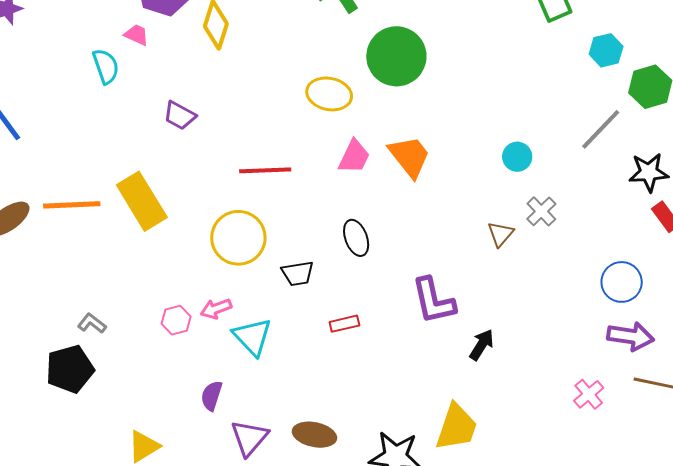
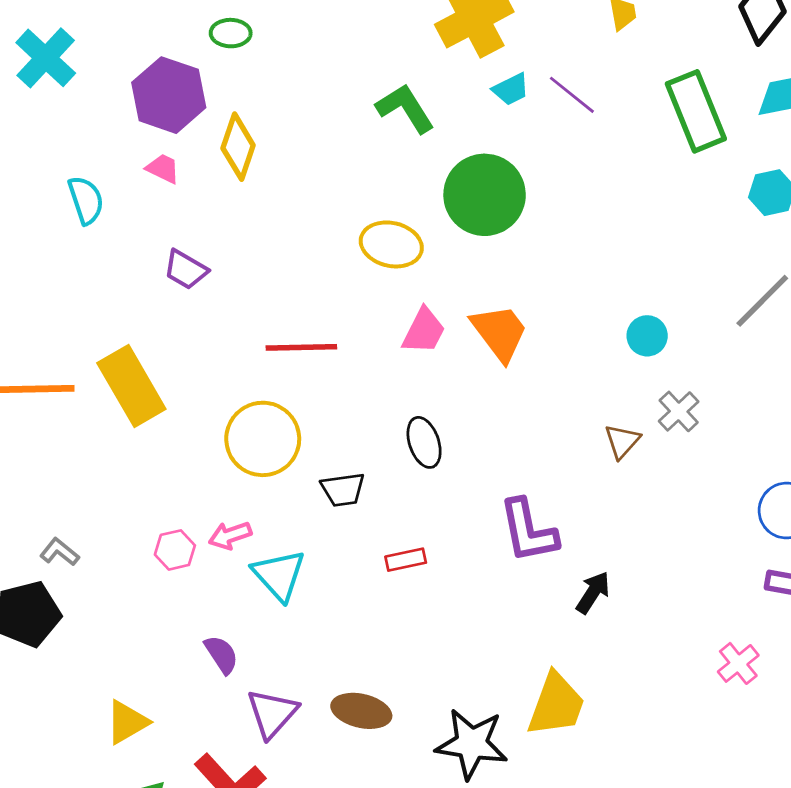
pink trapezoid: (136, 35) -> (163, 168), moved
purple semicircle: (212, 396) -> (221, 655), turned 128

